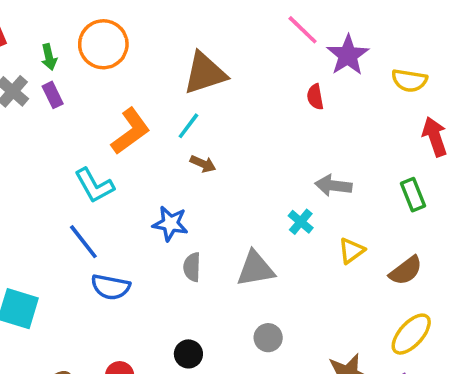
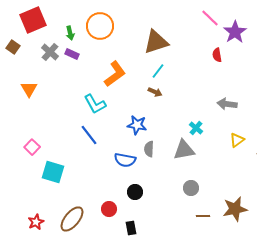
purple rectangle: (53, 95) -> (72, 54), turned -40
cyan line: (188, 126) -> (158, 71), moved
cyan cross: (301, 222) -> (196, 128), moved
blue semicircle: (111, 287) -> (125, 160), moved
black circle: (188, 354) -> (135, 192), moved

